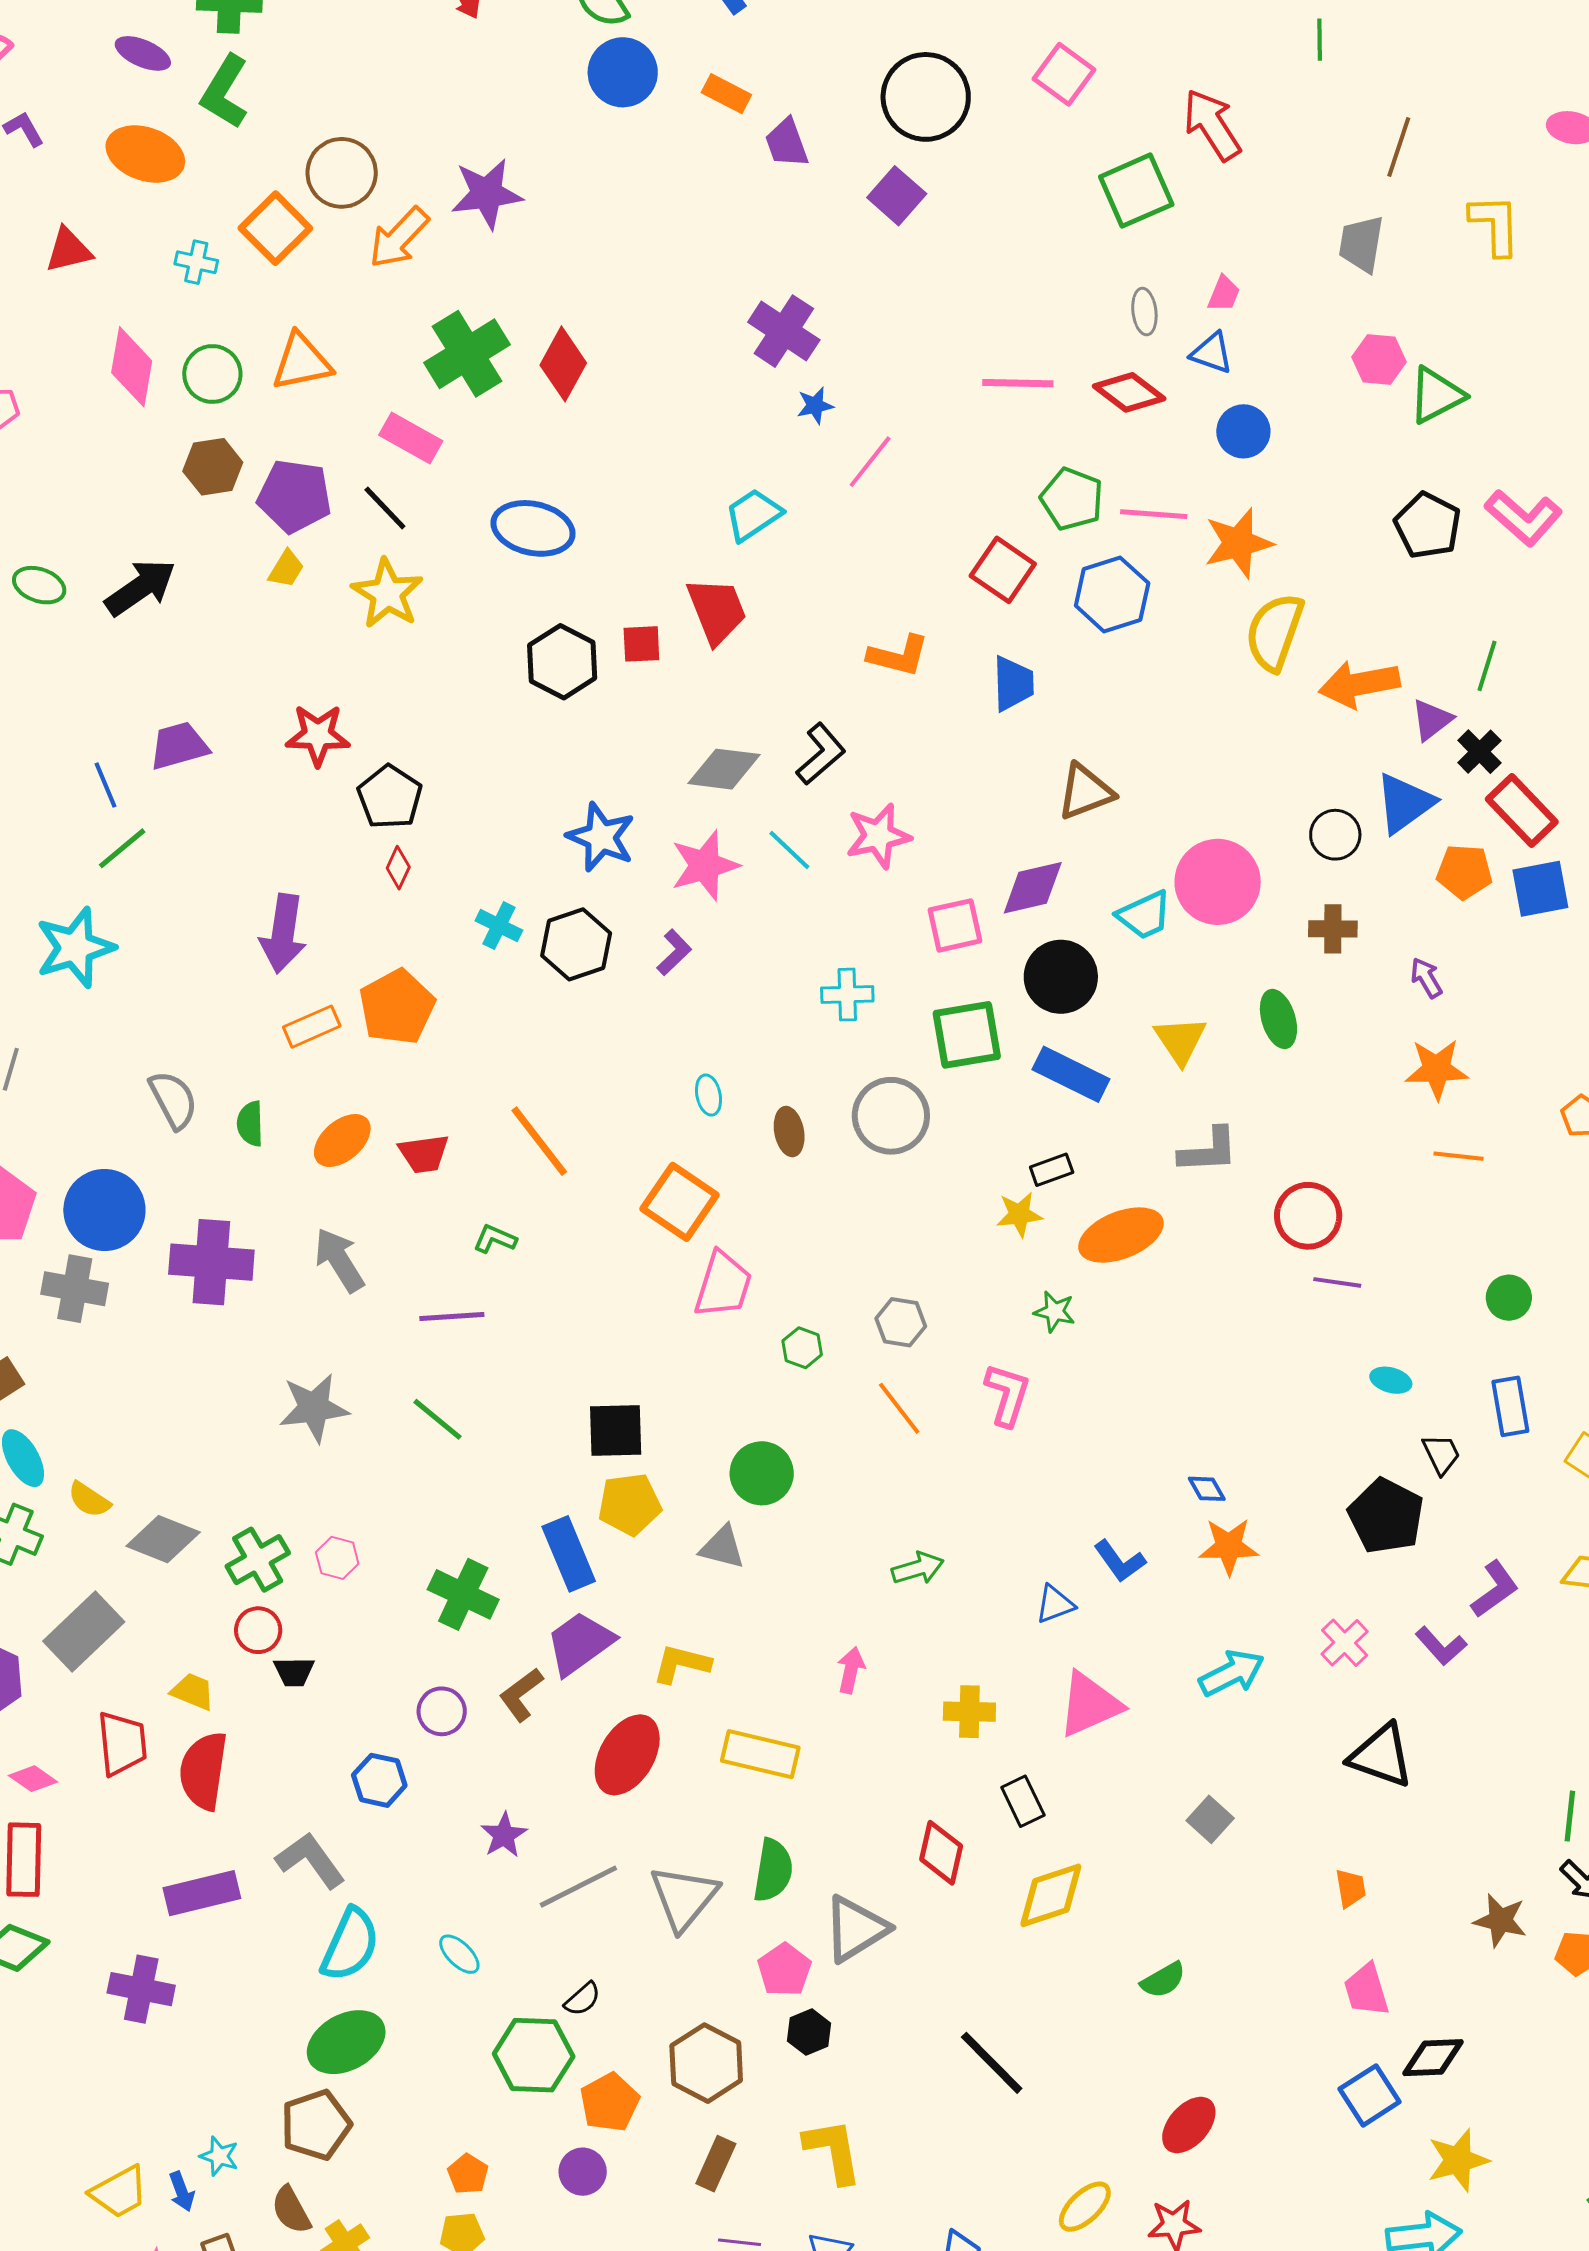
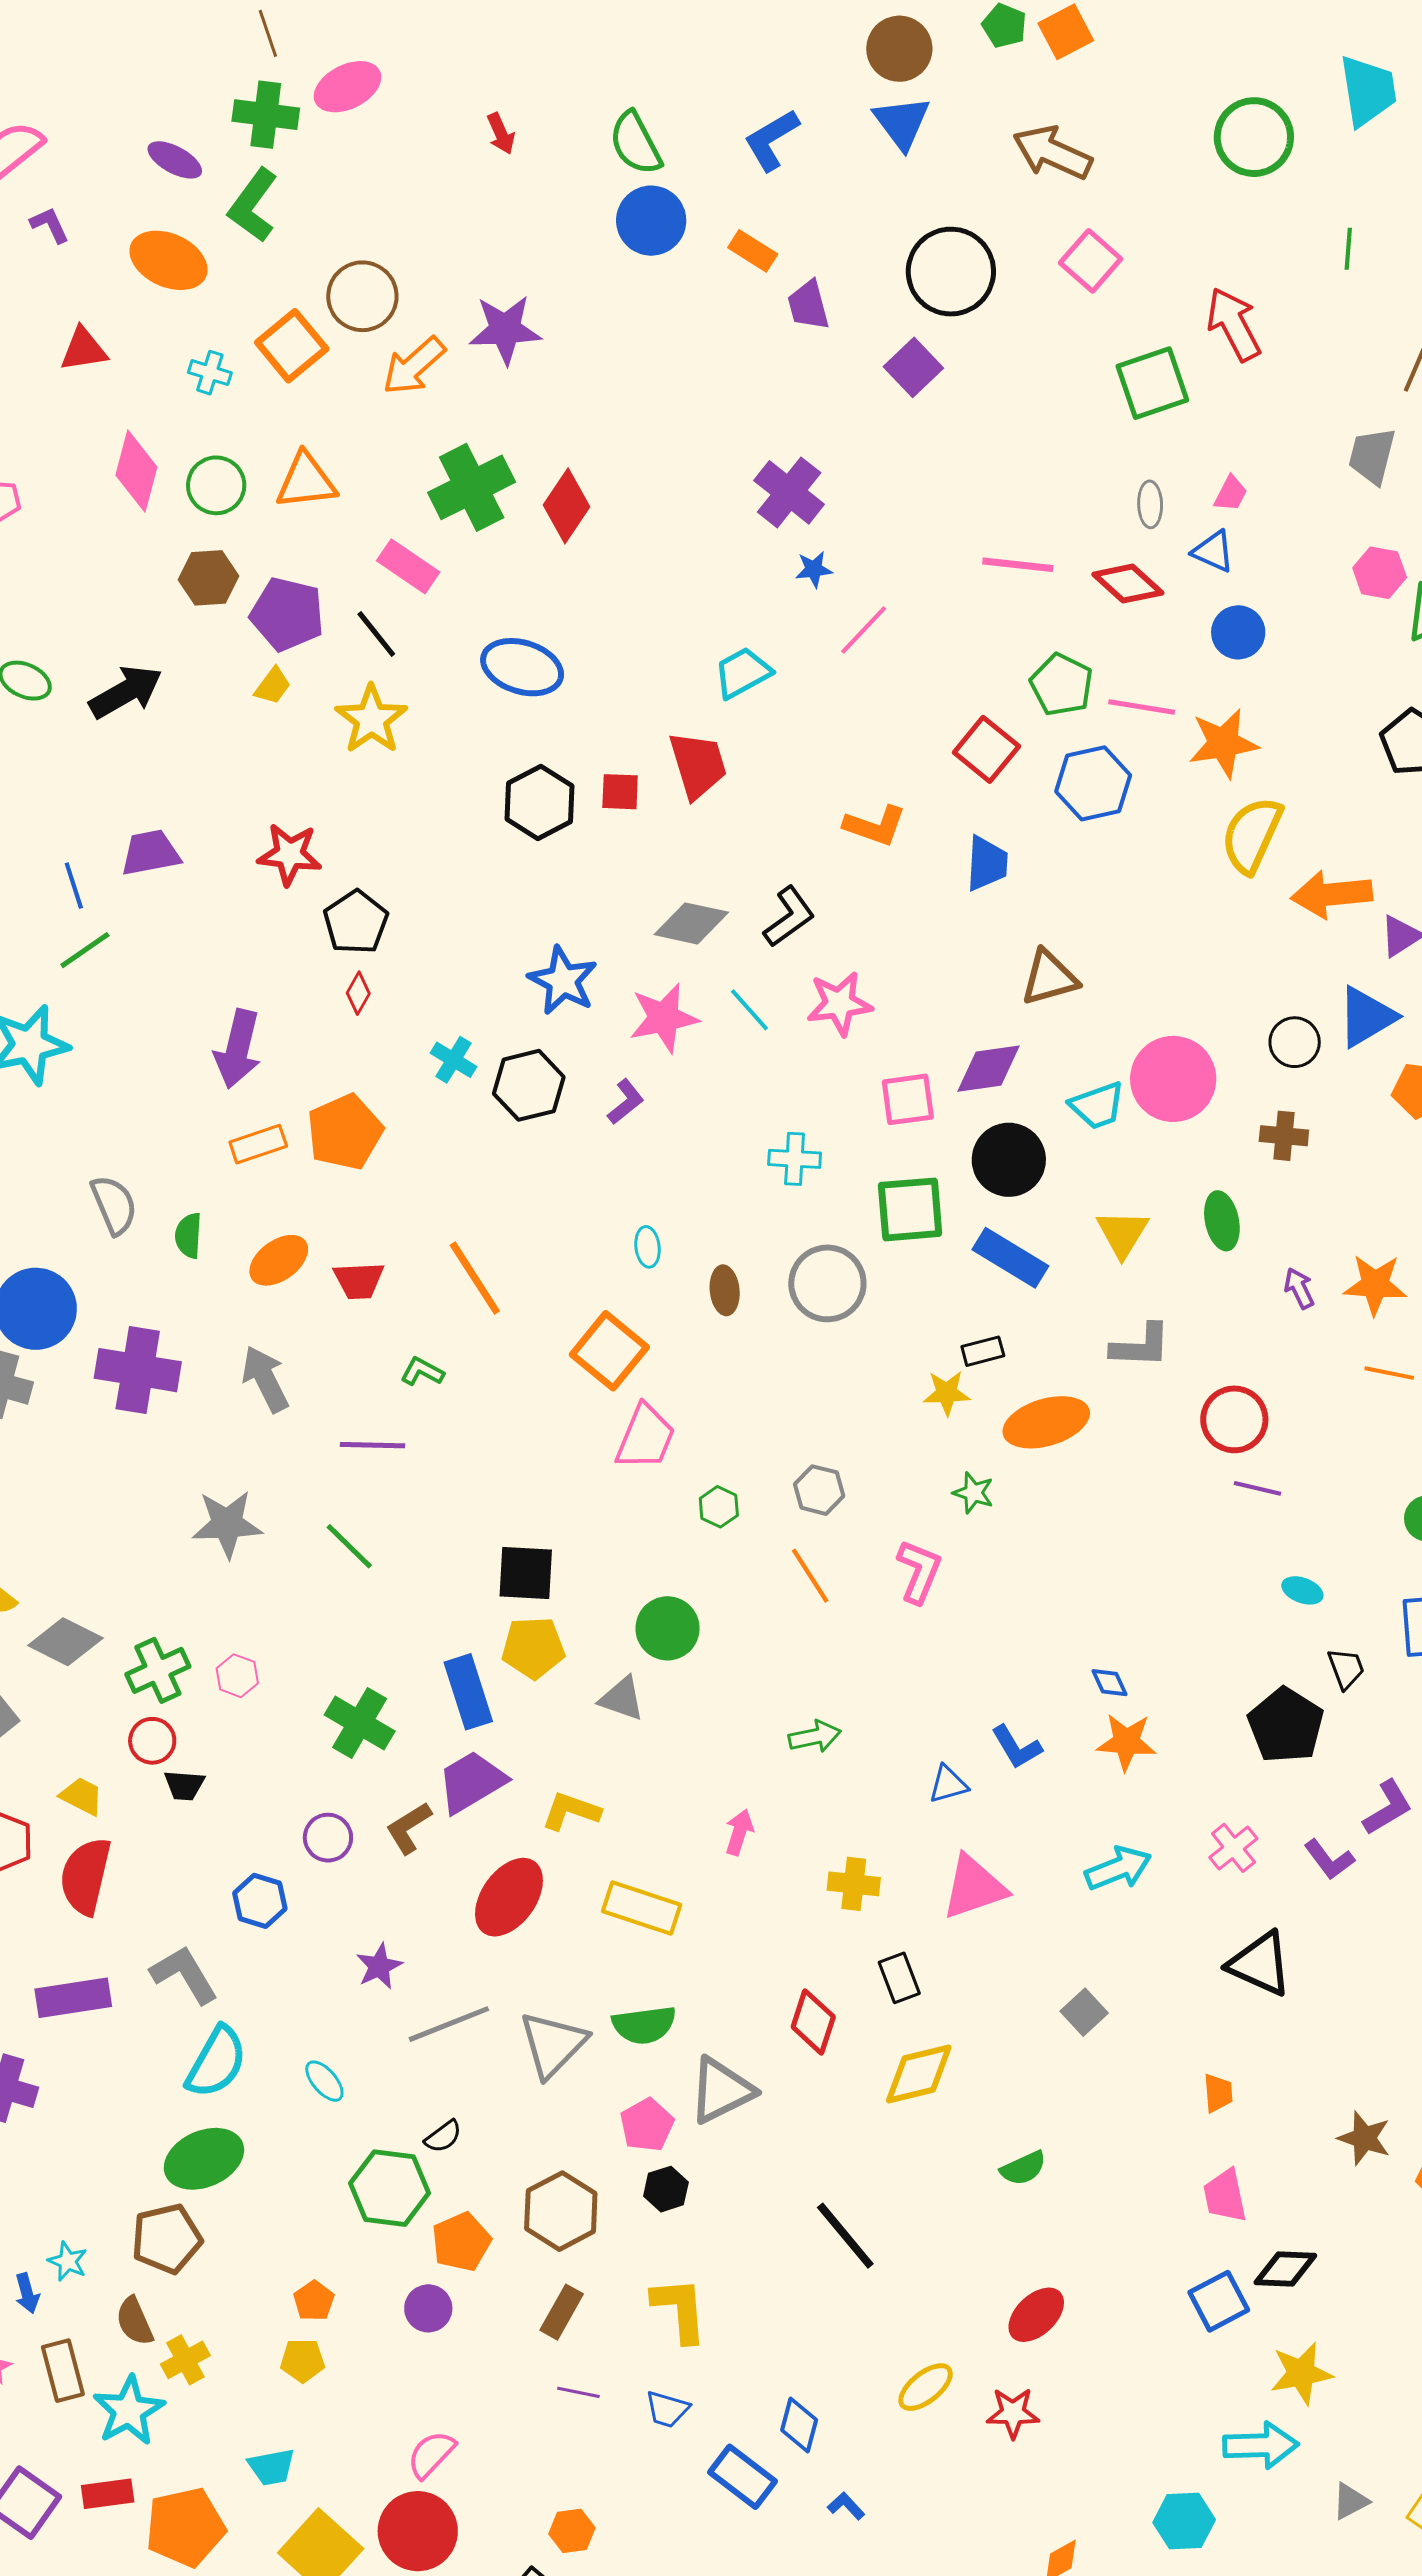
purple arrow: (1426, 978) -> (1299, 1288), moved
green semicircle: (773, 1870) -> (644, 2025), turned 68

